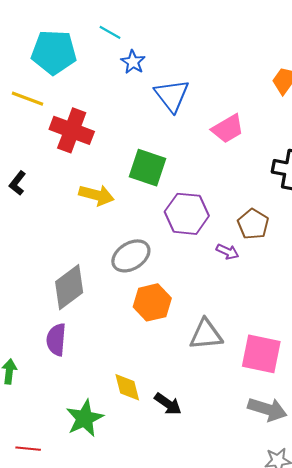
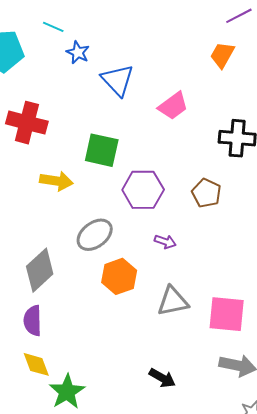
purple arrow: (228, 252) -> (165, 242), moved
yellow diamond: (127, 387) -> (36, 364), moved
black arrow: (168, 404) -> (162, 378), moved

